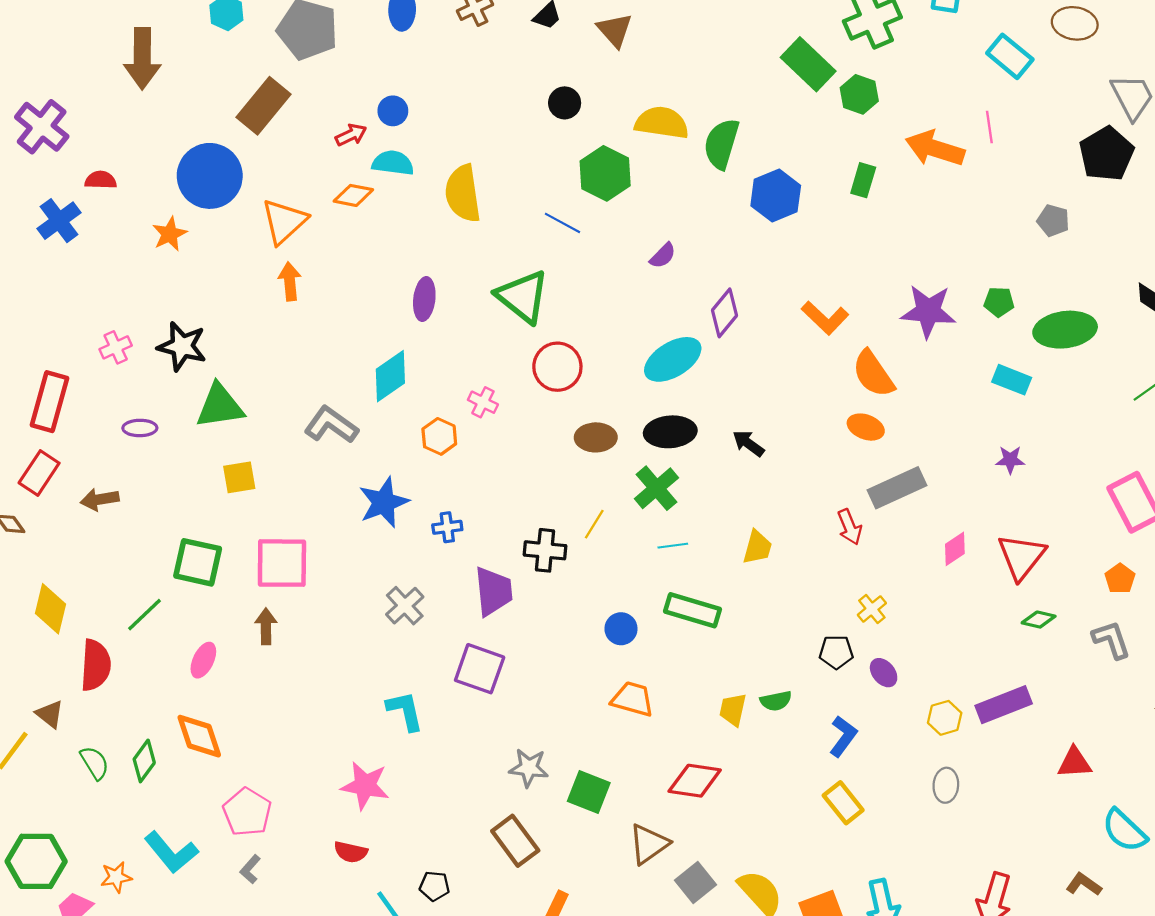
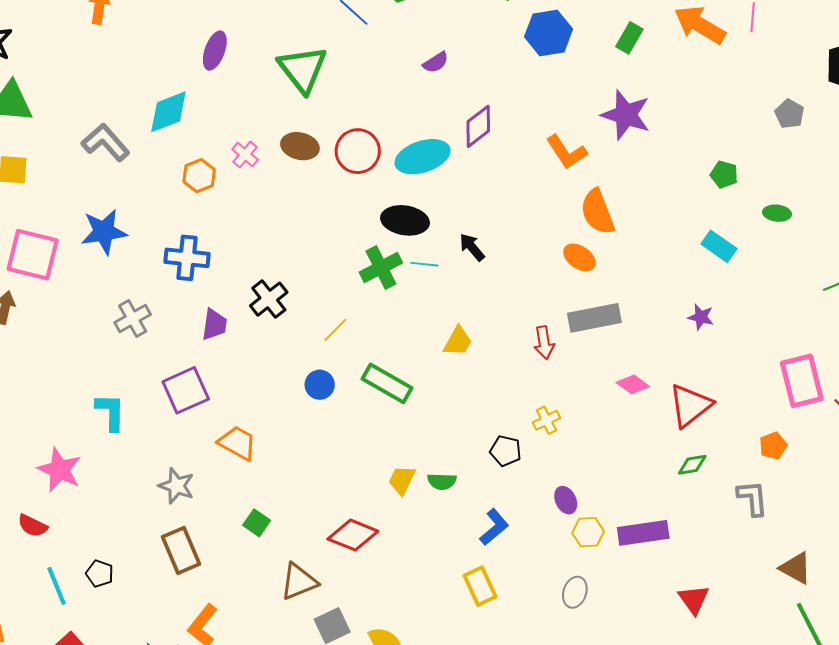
purple star: (928, 311) -> (626, 115), moved
green ellipse: (1065, 330) -> (777, 213), size x0.5
red circle: (557, 367) -> (358, 151), moved
brown ellipse: (596, 437) -> (300, 146), moved
blue star: (384, 502) -> (104, 232), moved
yellow line: (594, 524) -> (335, 330), moved
blue cross: (447, 527) -> (187, 258), size x1.6
cyan line: (673, 546) -> (424, 264), moved
pink diamond: (955, 549) -> (633, 384), turned 56
black cross: (545, 550) -> (269, 299), turned 33
purple trapezoid: (493, 591) -> (214, 324), size x0.7
green diamond: (1039, 620) -> (692, 465), turned -36
purple square: (480, 669) -> (186, 390), turned 33
purple ellipse: (884, 673) -> (566, 500), moved
orange trapezoid: (633, 699) -> (237, 443), moved
red triangle: (1074, 763) -> (694, 599), turned 44
gray star: (529, 768) -> (176, 486), moved
green square: (589, 792) -> (257, 523), size x0.7

